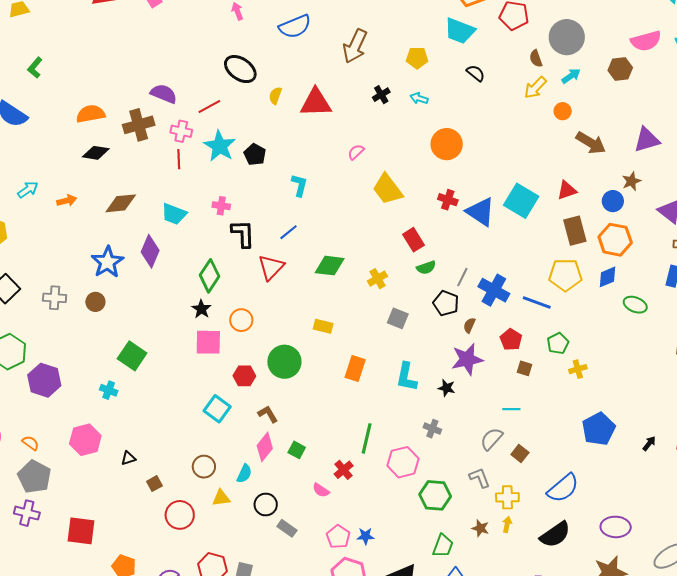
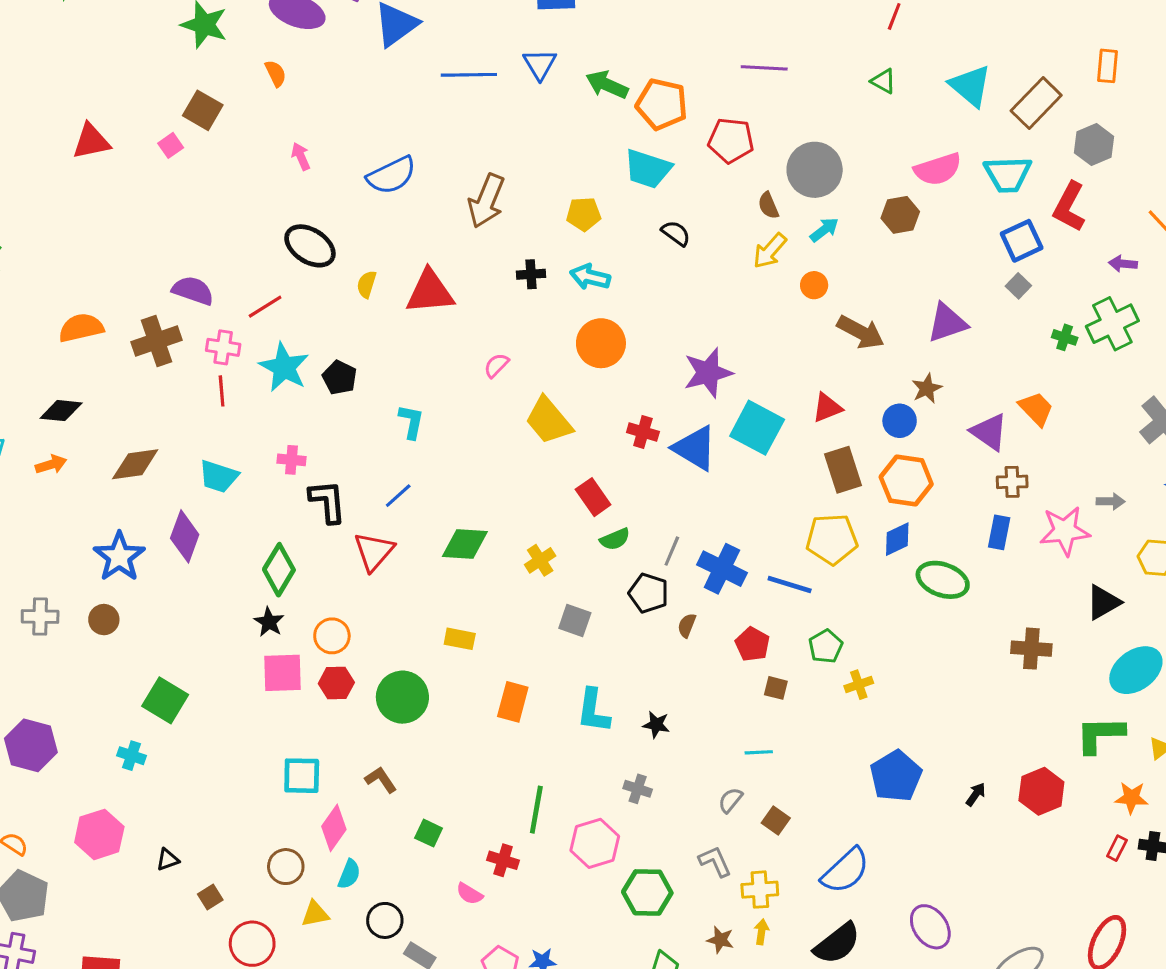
black cross: (381, 95) -> (531, 274), turned 30
cyan arrow: (419, 98) -> (590, 277), size x1.4
orange circle: (447, 144) -> (601, 343), moved
black diamond: (96, 153) -> (61, 411), moved
green ellipse: (635, 305) -> (943, 580), size x1.4
purple star: (467, 359) -> (708, 373), moved
red hexagon: (244, 376) -> (336, 683), moved
cyan square: (217, 409) -> (302, 776), turned -32
gray semicircle: (492, 439) -> (730, 800), size x0.7
pink diamond: (265, 447) -> (334, 828), moved
red cross: (344, 470) -> (503, 860), turned -30
purple ellipse: (616, 527) -> (930, 927), turned 56

